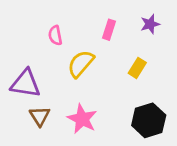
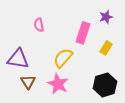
pink rectangle: (109, 30) -> (83, 33), moved, size x1.5
yellow semicircle: (81, 64) -> (63, 58), moved
yellow rectangle: (137, 68) -> (106, 48), moved

